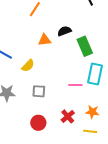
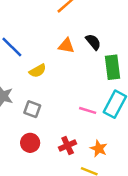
black semicircle: (64, 31) -> (93, 42), turned 56
gray square: (39, 91) -> (32, 109), moved

